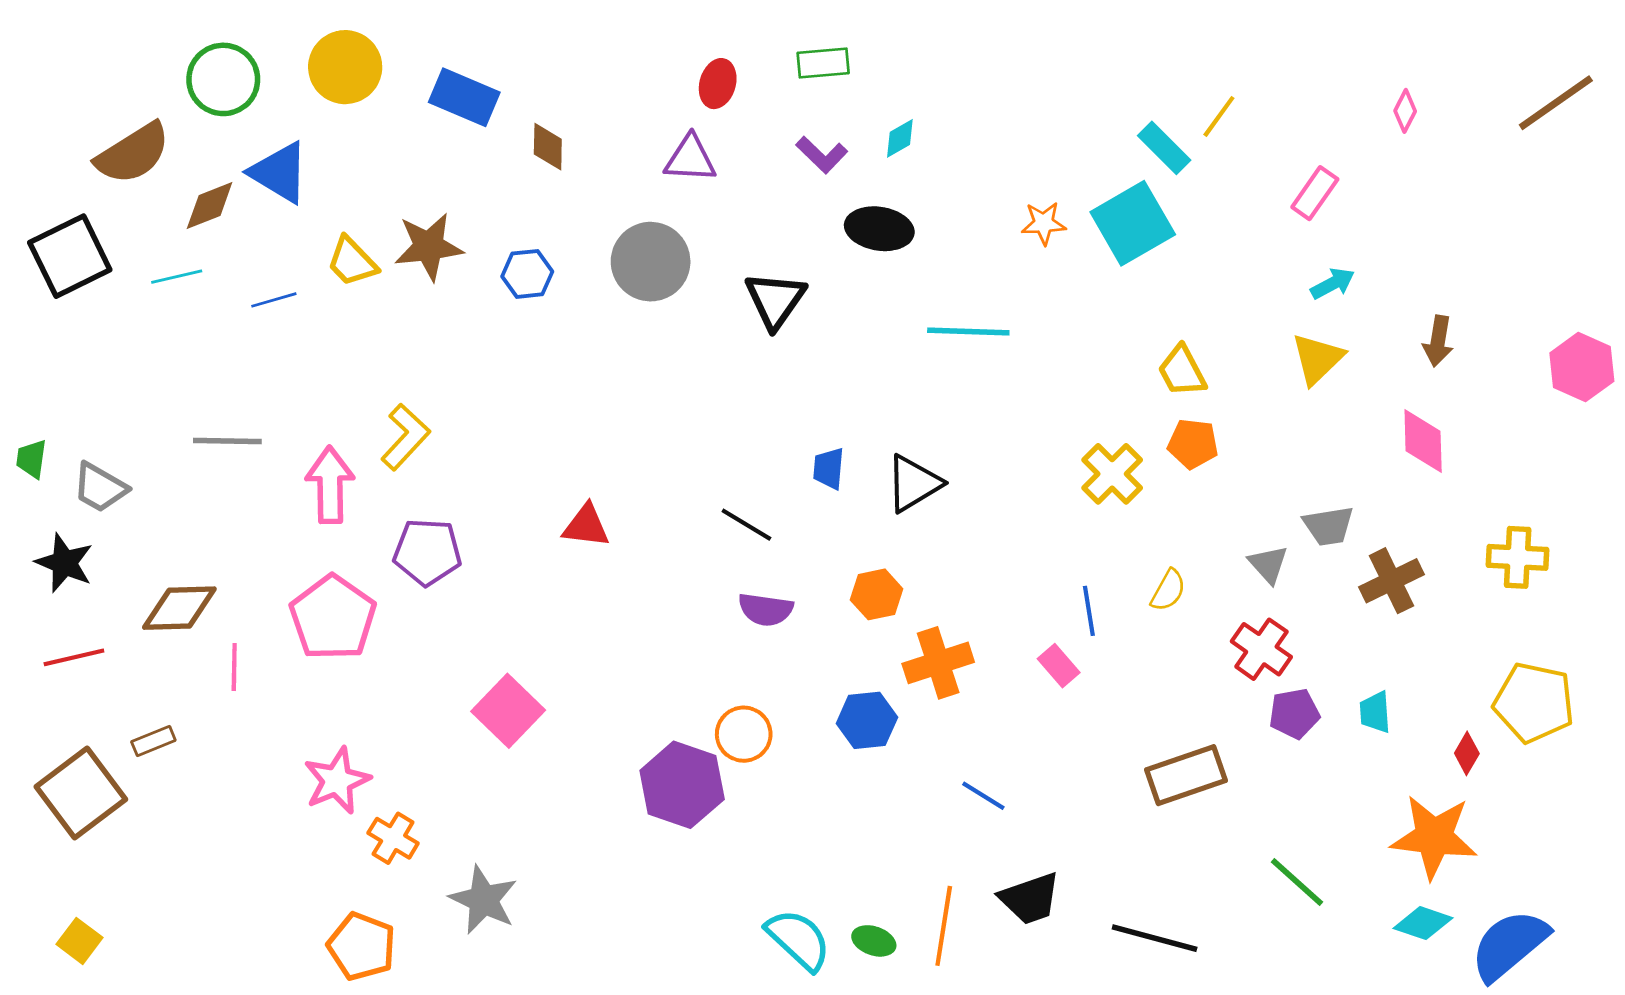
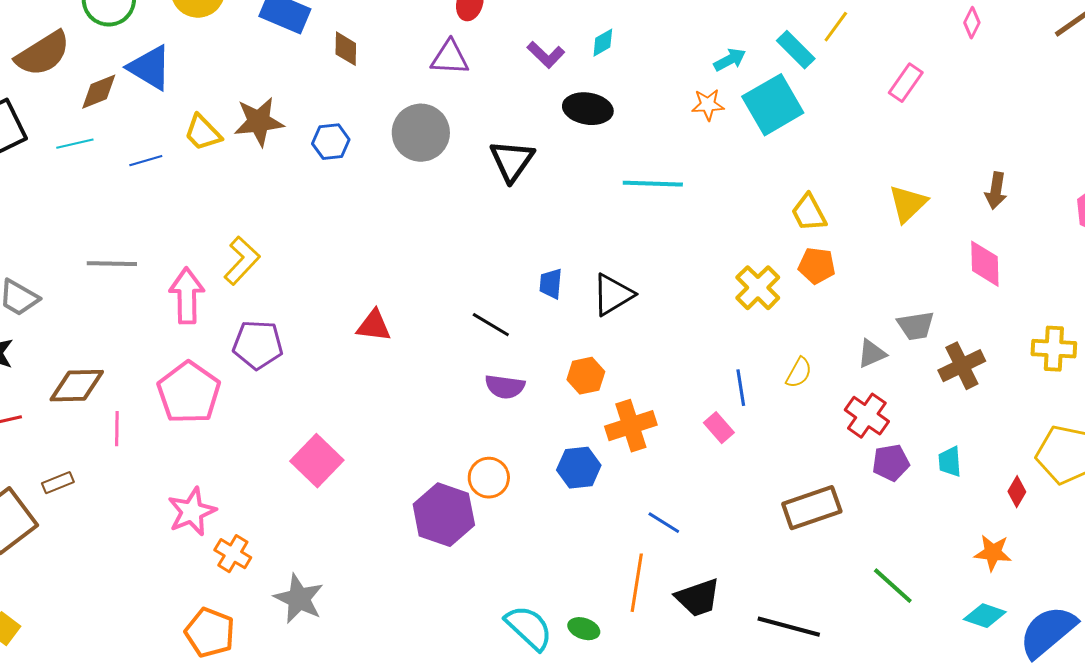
cyan arrow: (1333, 284) -> (730, 60), moved
gray triangle: (1268, 564) -> (872, 354), turned 48
orange star: (1434, 837) -> (993, 553), size x0.6
orange line: (944, 926) -> (637, 583), moved

